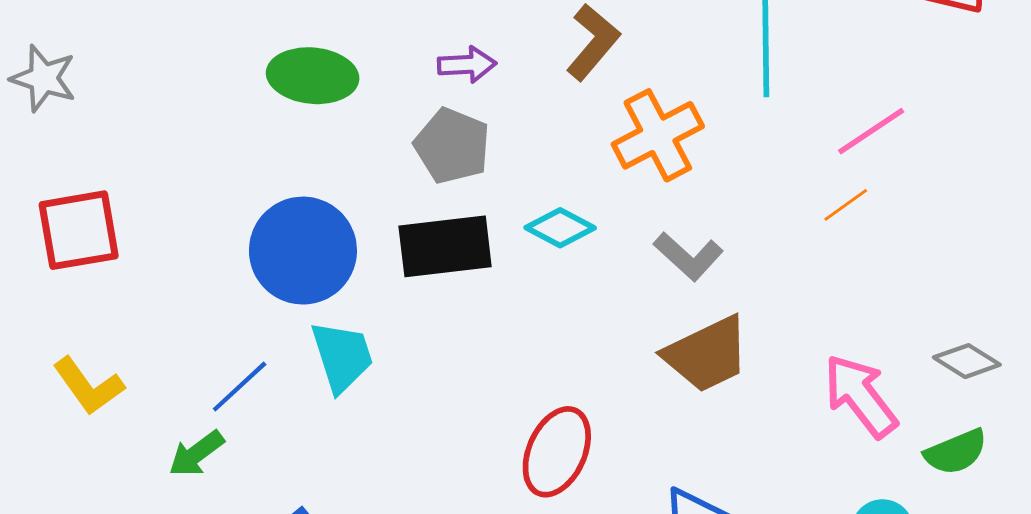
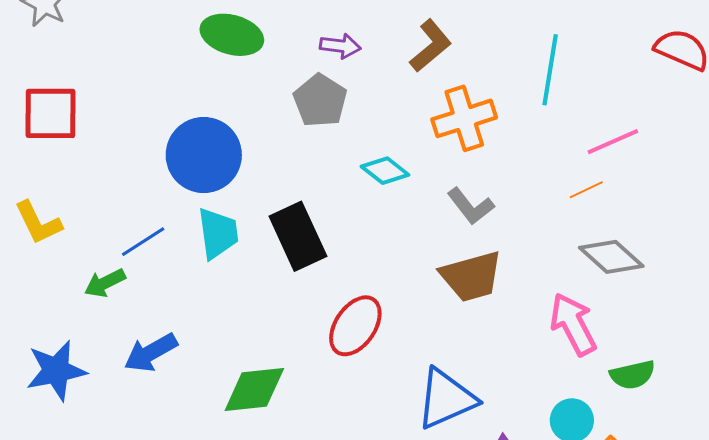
black rectangle: (445, 246) -> (298, 236), moved, turned 62
gray diamond: (967, 361) -> (611, 257), moved, size x1.4

